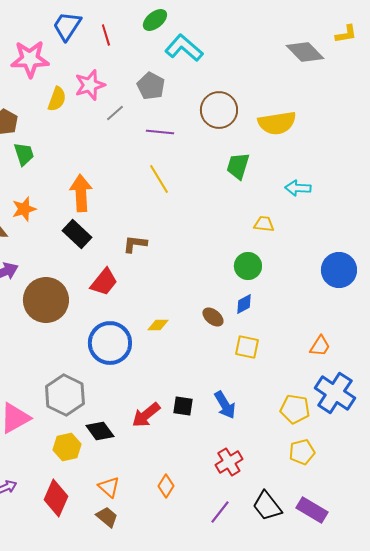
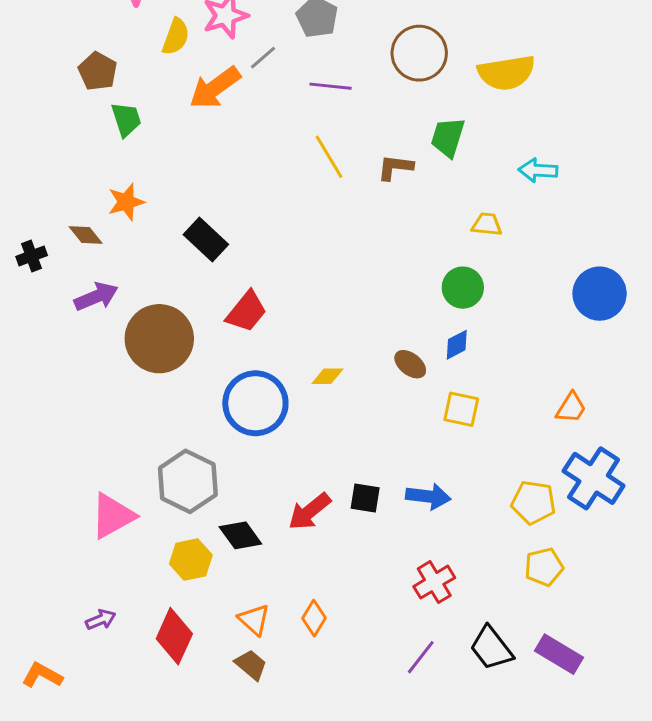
orange arrow: (81, 193) -> (215, 88), moved, turned -123
brown L-shape: (135, 244) -> (395, 167), moved
blue arrow: (225, 405) -> (428, 496), turned -52
orange diamond: (166, 486) -> (314, 618), moved

